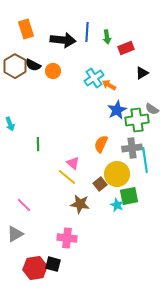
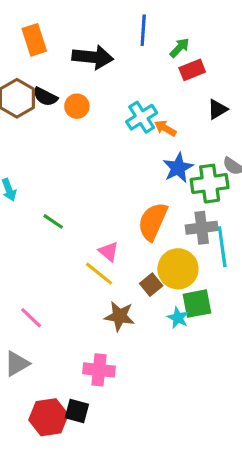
blue line: (87, 32) -> (143, 30), moved
green arrow: (107, 37) -> (180, 48), moved, turned -128
green line: (38, 144) -> (53, 221), turned -56
orange semicircle: (101, 144) -> (153, 221), size x1.4

